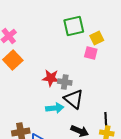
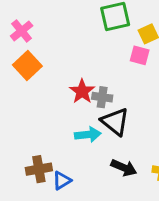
red star: (51, 78) -> (82, 91), turned 30

